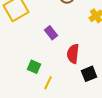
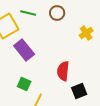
purple rectangle: (51, 33) -> (24, 50), moved, size x1.5

